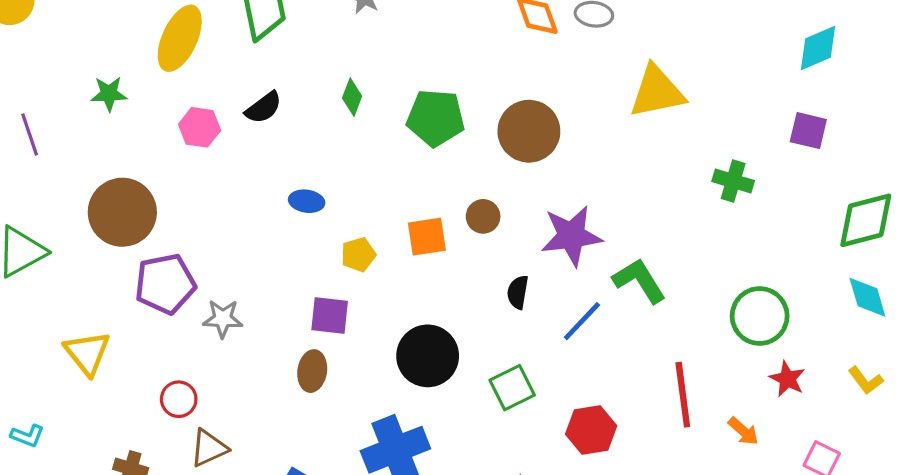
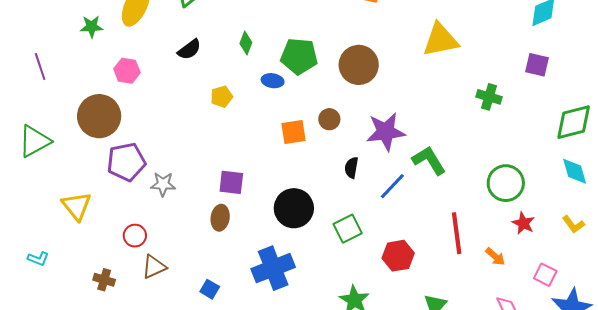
green star: (109, 94) -> (92, 27), moved
pink hexagon: (200, 127) -> (127, 71), moved
blue ellipse: (307, 201) -> (273, 81), moved
yellow pentagon: (358, 254) -> (222, 97), moved

